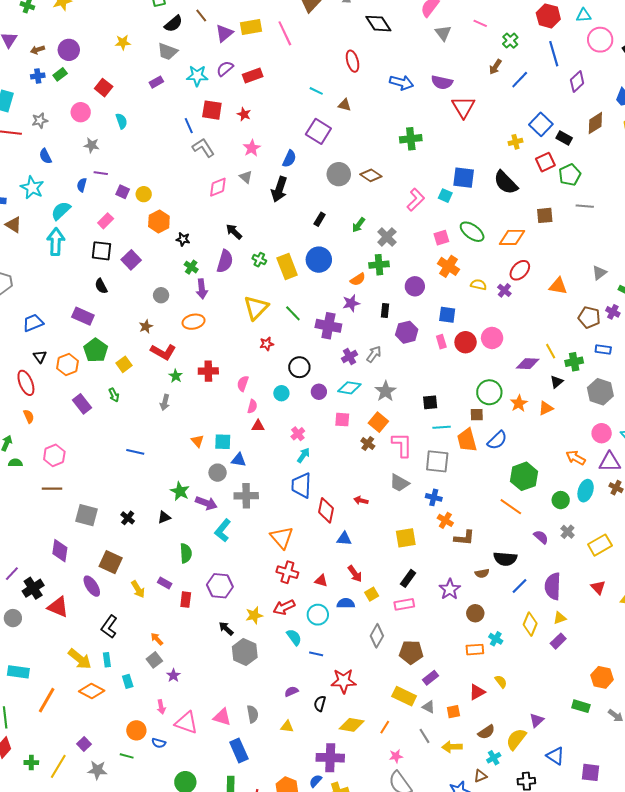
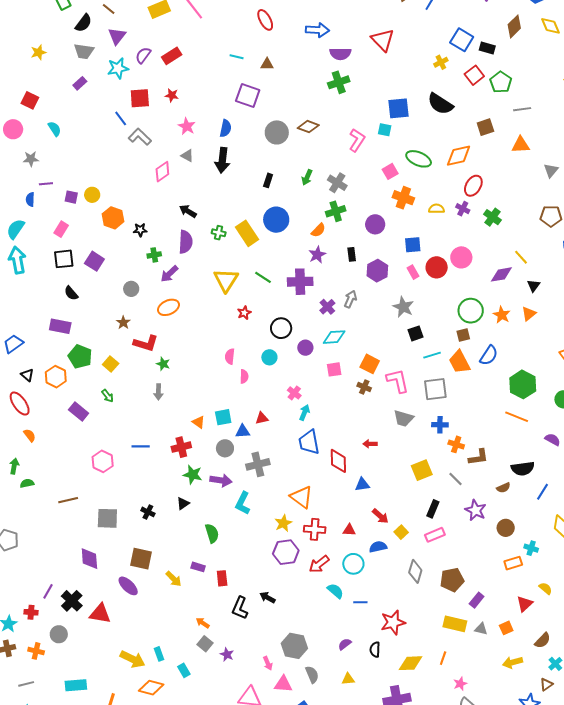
purple triangle: (224, 33) -> (117, 36), moved
purple semicircle: (442, 82) -> (340, 54), moved
green cross: (191, 267) -> (154, 255), turned -32
orange triangle: (558, 286) -> (521, 145), moved
purple arrow: (202, 289) -> (169, 274), turned 66
green cross: (574, 362) -> (492, 217), moved, turned -30
red cross: (208, 371) -> (181, 447), moved
gray star: (386, 391) -> (403, 307), moved
red triangle: (258, 426) -> (262, 418), moved
pink hexagon: (54, 455) -> (103, 461), moved
purple hexagon: (220, 586) -> (286, 552), moved
yellow star: (254, 615) -> (283, 523), moved
black L-shape: (109, 627) -> (240, 608), moved
gray hexagon: (245, 652) -> (294, 646), moved
pink arrow: (161, 707) -> (268, 663), moved
gray line: (425, 736) -> (456, 479), moved

